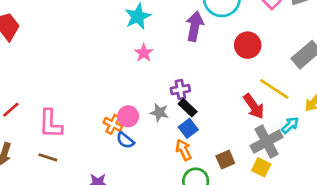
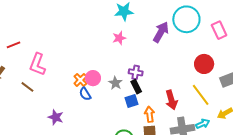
red circle: (248, 45) -> (204, 64), moved
red arrow: (254, 106) -> (171, 100), moved
orange arrow: (184, 150) -> (150, 114), moved

